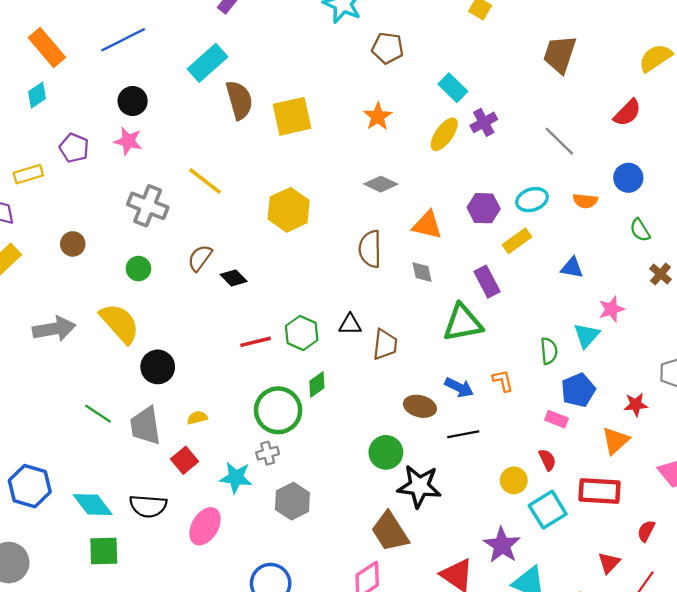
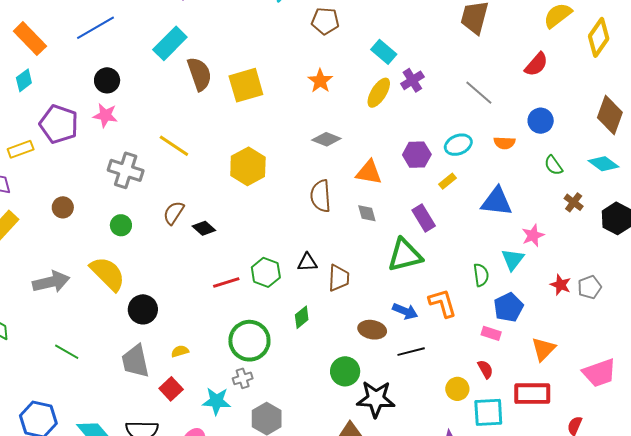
purple pentagon: (74, 148) -> (59, 124), size x1.5
yellow rectangle: (517, 241) -> (448, 181), size x0.7
blue triangle: (572, 268) -> (497, 202), size x1.6
orange L-shape: (503, 381) -> (443, 303), size x1.5
green diamond: (317, 384) -> (302, 317), moved
red star: (636, 405) -> (561, 285), moved, turned 30
green line: (98, 414) -> (67, 352), moved
cyan square: (548, 510) -> (488, 412), turned 32

